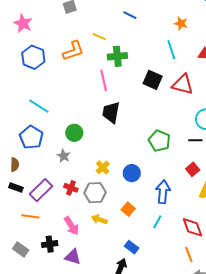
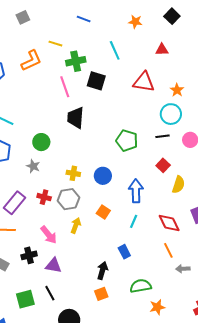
cyan line: (171, 50) -> (115, 50), moved
black square: (153, 80) -> (96, 81), moved
yellow cross: (103, 167) -> (73, 173), turned -32
yellow arrow: (99, 219) -> (76, 225), turned 98
blue rectangle: (132, 247) -> (124, 252), moved, turned 32

